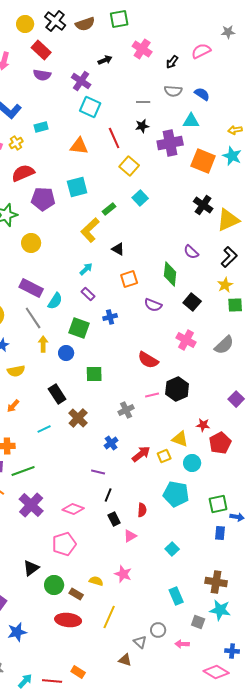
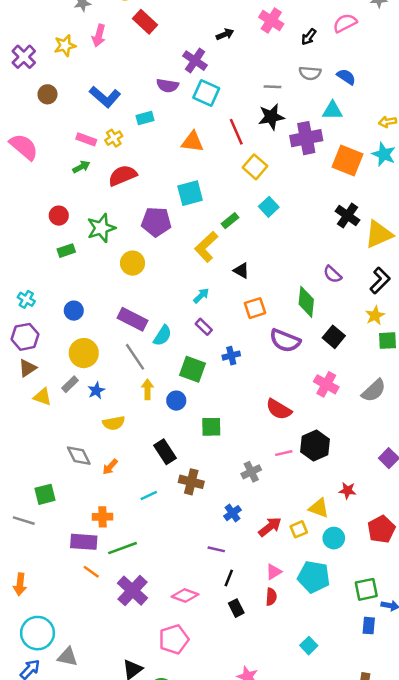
purple semicircle: (42, 75) -> (168, 86), moved
black star: (142, 126) -> (271, 117), size x1.5
purple pentagon: (43, 199) -> (156, 222), moved
purple semicircle: (153, 305) -> (285, 341), size x1.4
brown cross: (78, 418) -> (191, 482), turned -30
red pentagon: (220, 443) -> (381, 529), moved
pink triangle: (130, 536) -> (274, 572), moved

